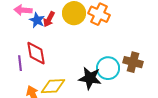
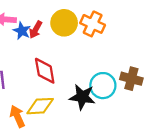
red diamond: (36, 53) -> (45, 71), moved

